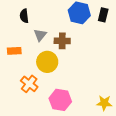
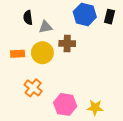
gray triangle: (40, 35) -> (45, 27), moved, turned 40
yellow circle: (47, 62) -> (42, 53), moved
yellow star: (104, 103) -> (95, 108), moved

